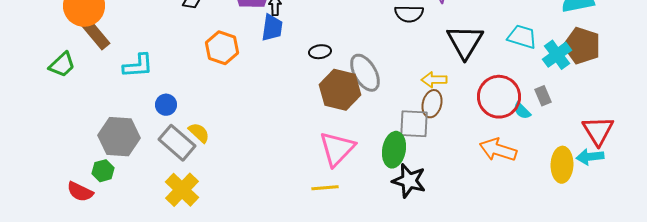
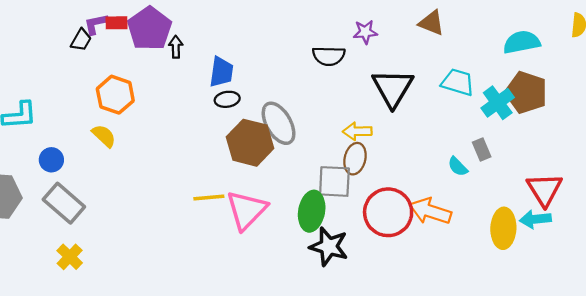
blue trapezoid: (272, 28) -> (221, 72), moved
red circle: (499, 97) -> (388, 212), moved
yellow semicircle: (199, 133) -> (104, 136), moved
yellow line: (325, 188) -> (209, 197), moved
yellow cross: (182, 190) -> (70, 257), size x0.7

